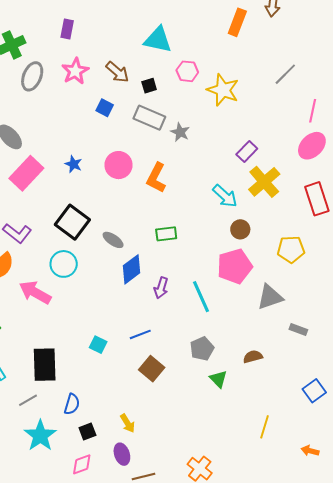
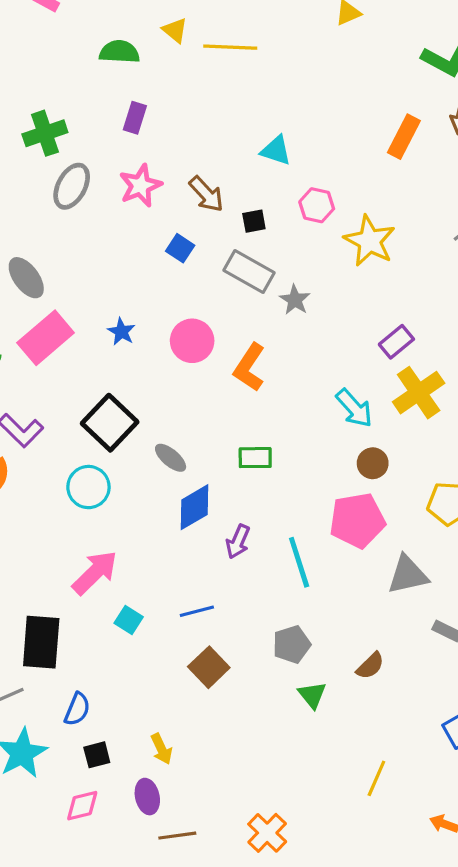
cyan triangle: (158, 40) -> (276, 150), size x0.7
pink arrow: (35, 292) -> (95, 573), moved, turned 100
brown semicircle: (253, 357) -> (370, 666), turned 144

